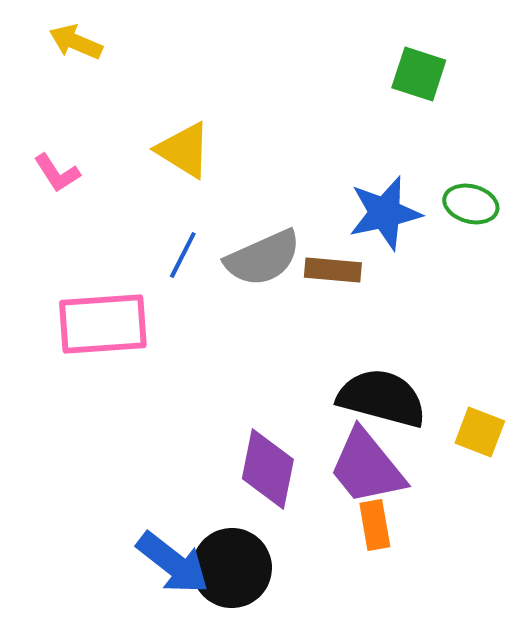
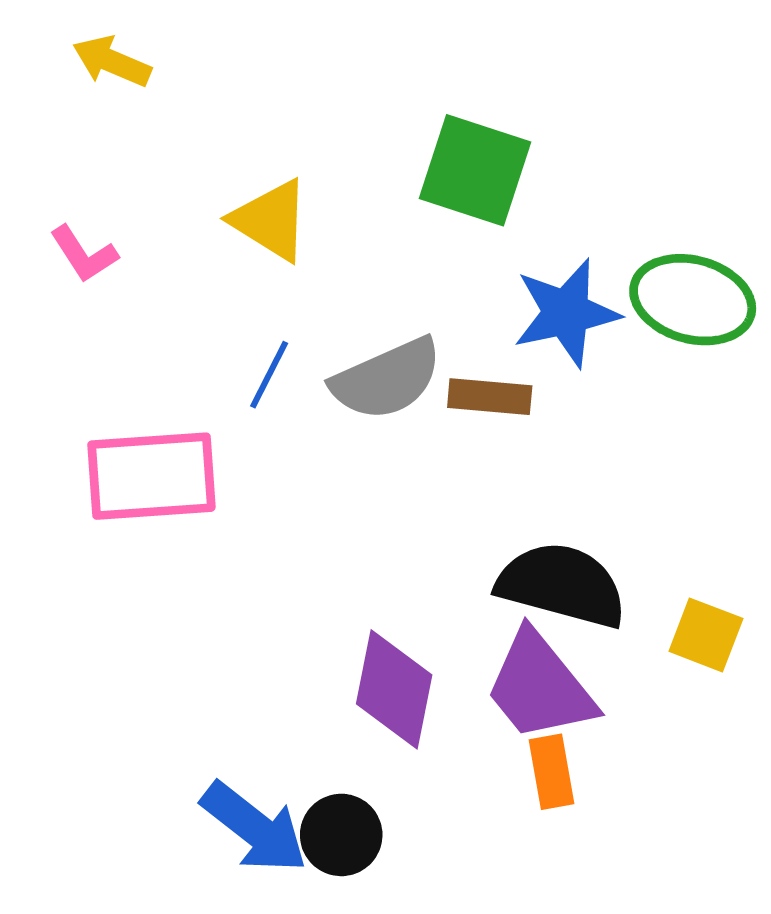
green square: (419, 74) -> (475, 170), moved, size x1.4
green ellipse: (471, 204) -> (693, 300), size x1.5
black circle: (232, 568) -> (341, 835), size x0.7

